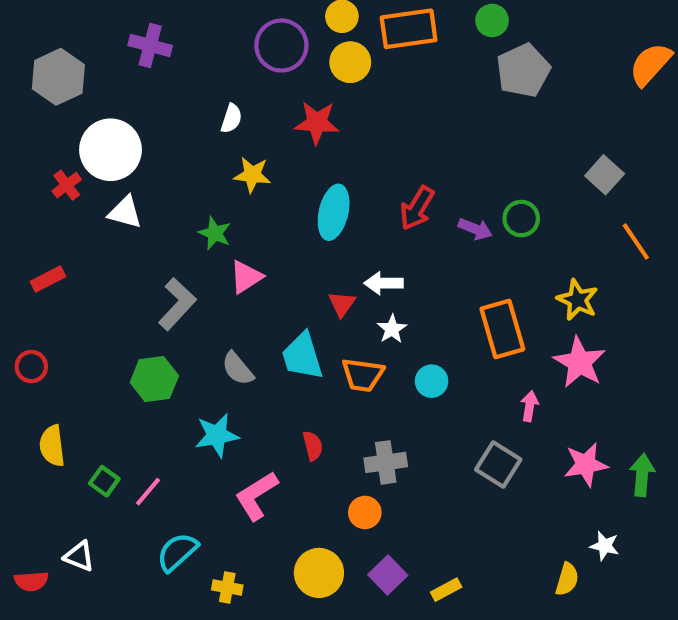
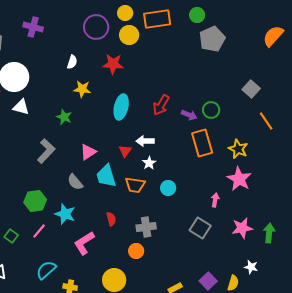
pink triangle: (246, 277) -> (88, 152), moved
orange rectangle: (502, 329) -> (202, 143), moved
green hexagon: (154, 379) -> (35, 201), moved
cyan star: (217, 435) -> (65, 214), turned 30
pink line: (148, 492) -> (39, 231), moved
purple square: (388, 575) -> (208, 281), moved

